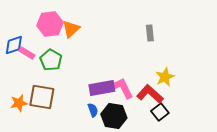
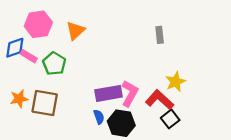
pink hexagon: (50, 24) -> (38, 24), moved
pink L-shape: (122, 88) -> (130, 93), turned 55
orange star: (19, 103) -> (19, 99), moved

